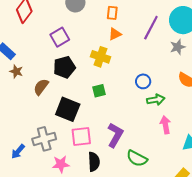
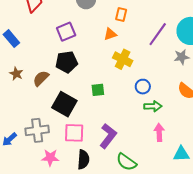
orange triangle: (115, 34) -> (110, 34), moved
yellow cross: (100, 57) -> (123, 59), moved
brown star: (16, 71) -> (16, 74), moved

